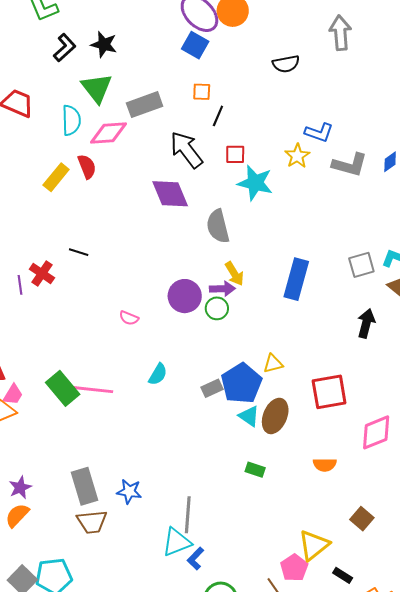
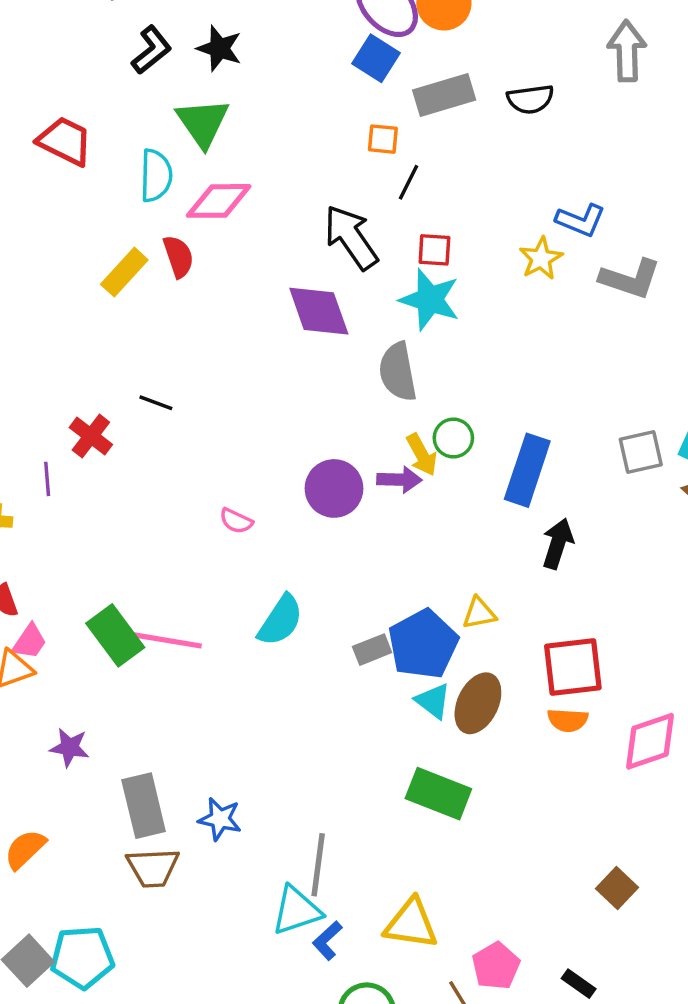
gray rectangle: (145, 105) -> (444, 95), moved
cyan star: (255, 183) -> (430, 300), moved
purple line: (20, 285) -> (47, 479), moved
green circle: (217, 308) -> (453, 438), moved
black arrow: (366, 323) -> (558, 544), moved
cyan semicircle: (158, 374) -> (280, 620), size x1.4
orange semicircle: (325, 465) -> (568, 720), moved
green rectangle: (255, 470) -> (438, 794), size x1.8
purple star: (20, 487) -> (70, 747), moved, turned 30
yellow triangle: (314, 545) -> (411, 924), moved, turned 44

